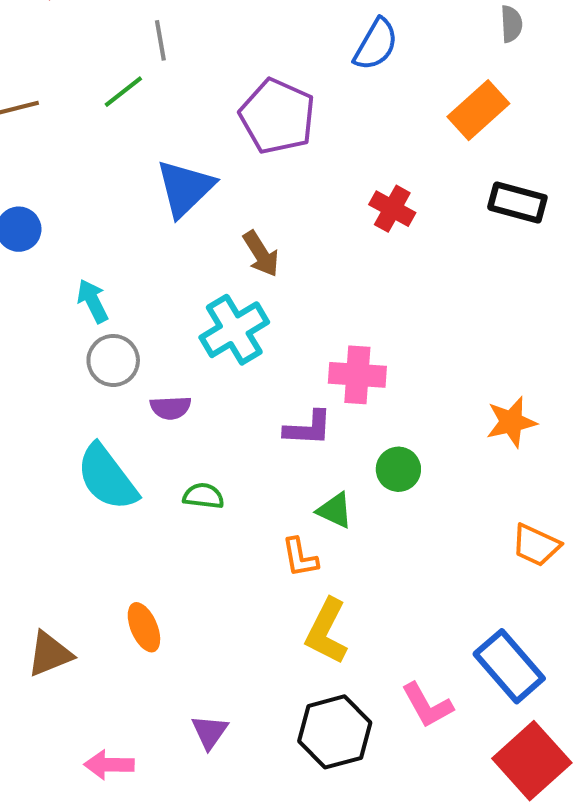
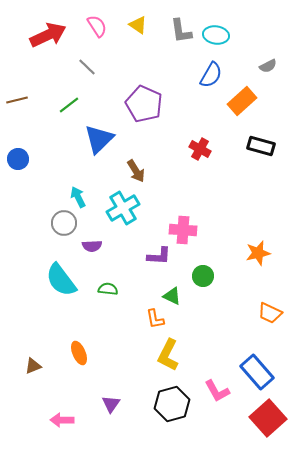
gray semicircle: (511, 24) -> (268, 66), moved, turned 66
gray line: (160, 40) -> (87, 67), turned -36
blue semicircle: (376, 44) -> (211, 75), moved
green line: (123, 92) -> (69, 105), moved
cyan arrow: (93, 301) -> (78, 197), moved
brown triangle: (50, 654) -> (33, 366), size x0.7

